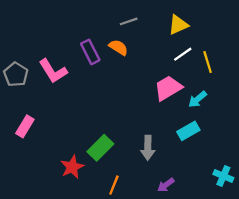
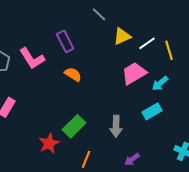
gray line: (129, 21) -> (99, 14), turned 63
yellow triangle: (178, 25) -> (122, 36), moved
orange semicircle: (118, 47) -> (73, 74), moved

